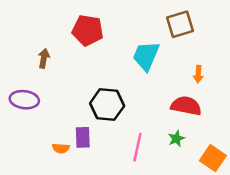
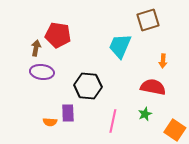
red pentagon: (88, 30) -> (58, 35), moved
purple ellipse: (24, 100) -> (42, 72), moved

